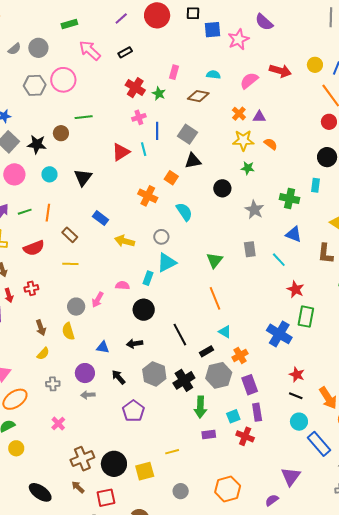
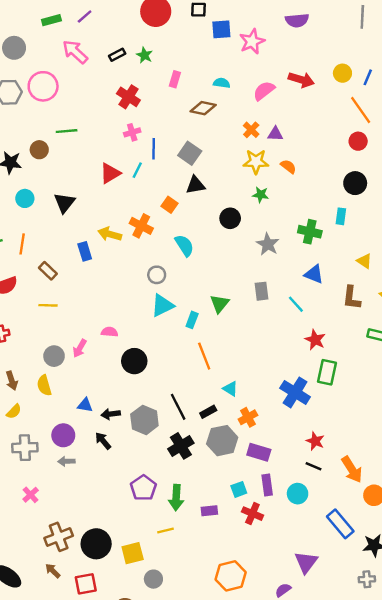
purple line: (121, 19) -> (85, 17), moved
purple semicircle: (264, 22) -> (297, 20), moved, turned -48
green star: (159, 94) -> (145, 55), moved
cyan line: (144, 149) -> (137, 170), turned 40
blue rectangle: (101, 218) -> (85, 251), turned 35
yellow arrow: (125, 241) -> (110, 234), moved
cyan rectangle: (148, 278) -> (192, 320), moved
orange line: (215, 298) -> (204, 356), moved
black line: (180, 335) -> (178, 407), moved
black arrow: (135, 344) -> (111, 414), moved
gray hexagon: (154, 374) -> (144, 420), moved
gray cross: (53, 384) -> (25, 448), size x1.5
purple rectangle: (250, 385) -> (259, 452), turned -54
green arrow: (200, 407) -> (176, 498), moved
purple pentagon: (133, 411) -> (143, 488), moved
cyan circle: (299, 422) -> (298, 494), moved
gray circle: (181, 491) -> (153, 579), moved

